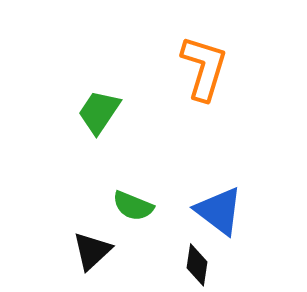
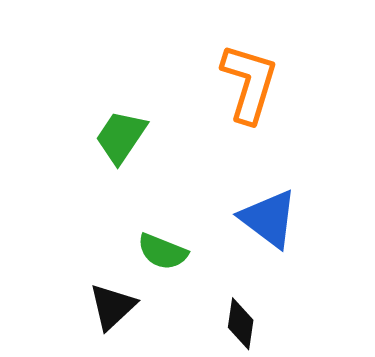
blue triangle: (219, 211) -> (269, 219), moved

